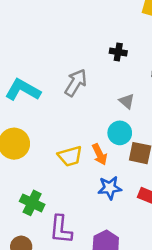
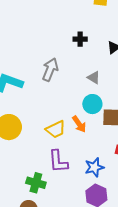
blue star: (110, 188) -> (94, 167), moved
green cross: (32, 203) -> (36, 183), moved
purple L-shape: (61, 229) -> (58, 161), moved

